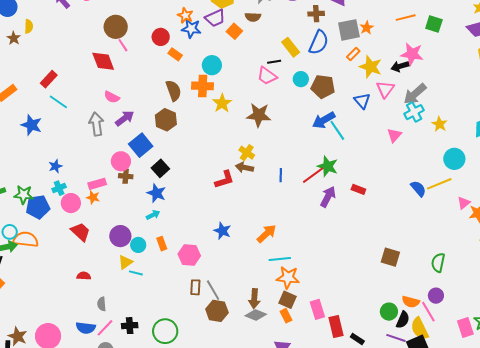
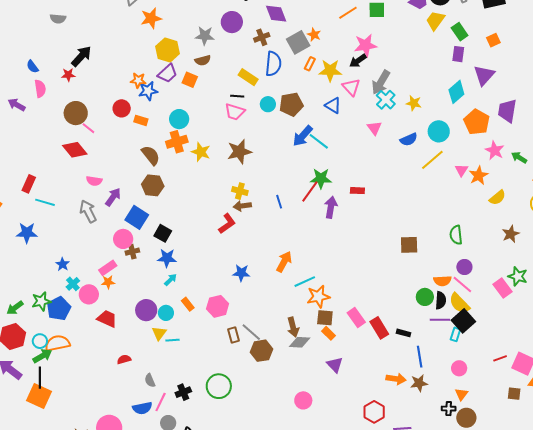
black line: (274, 62) -> (237, 96), turned 32
blue semicircle: (418, 189) -> (409, 139), moved, turned 126

